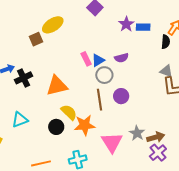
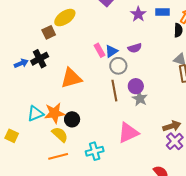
blue rectangle: (143, 27) -> (163, 12), moved
black cross: (24, 78) -> (40, 59), moved
yellow semicircle: (69, 112) -> (60, 135), moved
orange star: (85, 125) -> (54, 113), moved
gray star: (137, 133) -> (140, 99), moved
pink triangle: (112, 142) -> (128, 133), turned 40

